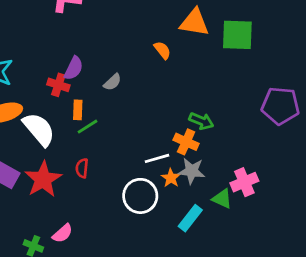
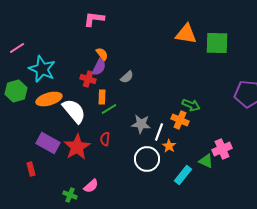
orange semicircle: (162, 50) -> (102, 54), moved
white line: (157, 158) -> (159, 132), turned -54
gray star: (192, 171) -> (141, 124), moved

